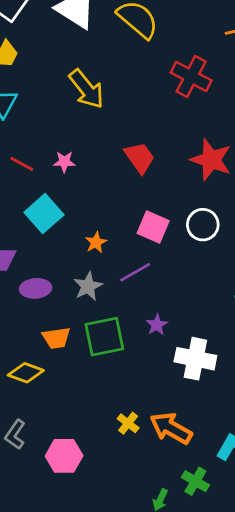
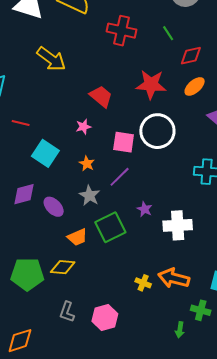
pink star: (64, 162) -> (83, 127), moved
white circle: (203, 225) -> (157, 131), size x1.5
purple ellipse: (36, 288) -> (54, 207), turned 65

